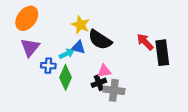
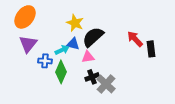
black semicircle: (100, 40) -> (93, 37), turned 105
black rectangle: (162, 53) -> (151, 49), size x0.7
pink triangle: (104, 71) -> (88, 57), moved
gray cross: (114, 90) -> (106, 84), turned 36

